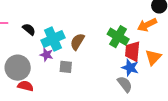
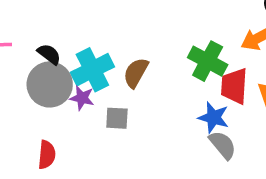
gray circle: (18, 68) -> (50, 84), moved
blue star: (130, 68) -> (213, 118), moved
red semicircle: (25, 86) -> (47, 155), turned 84

